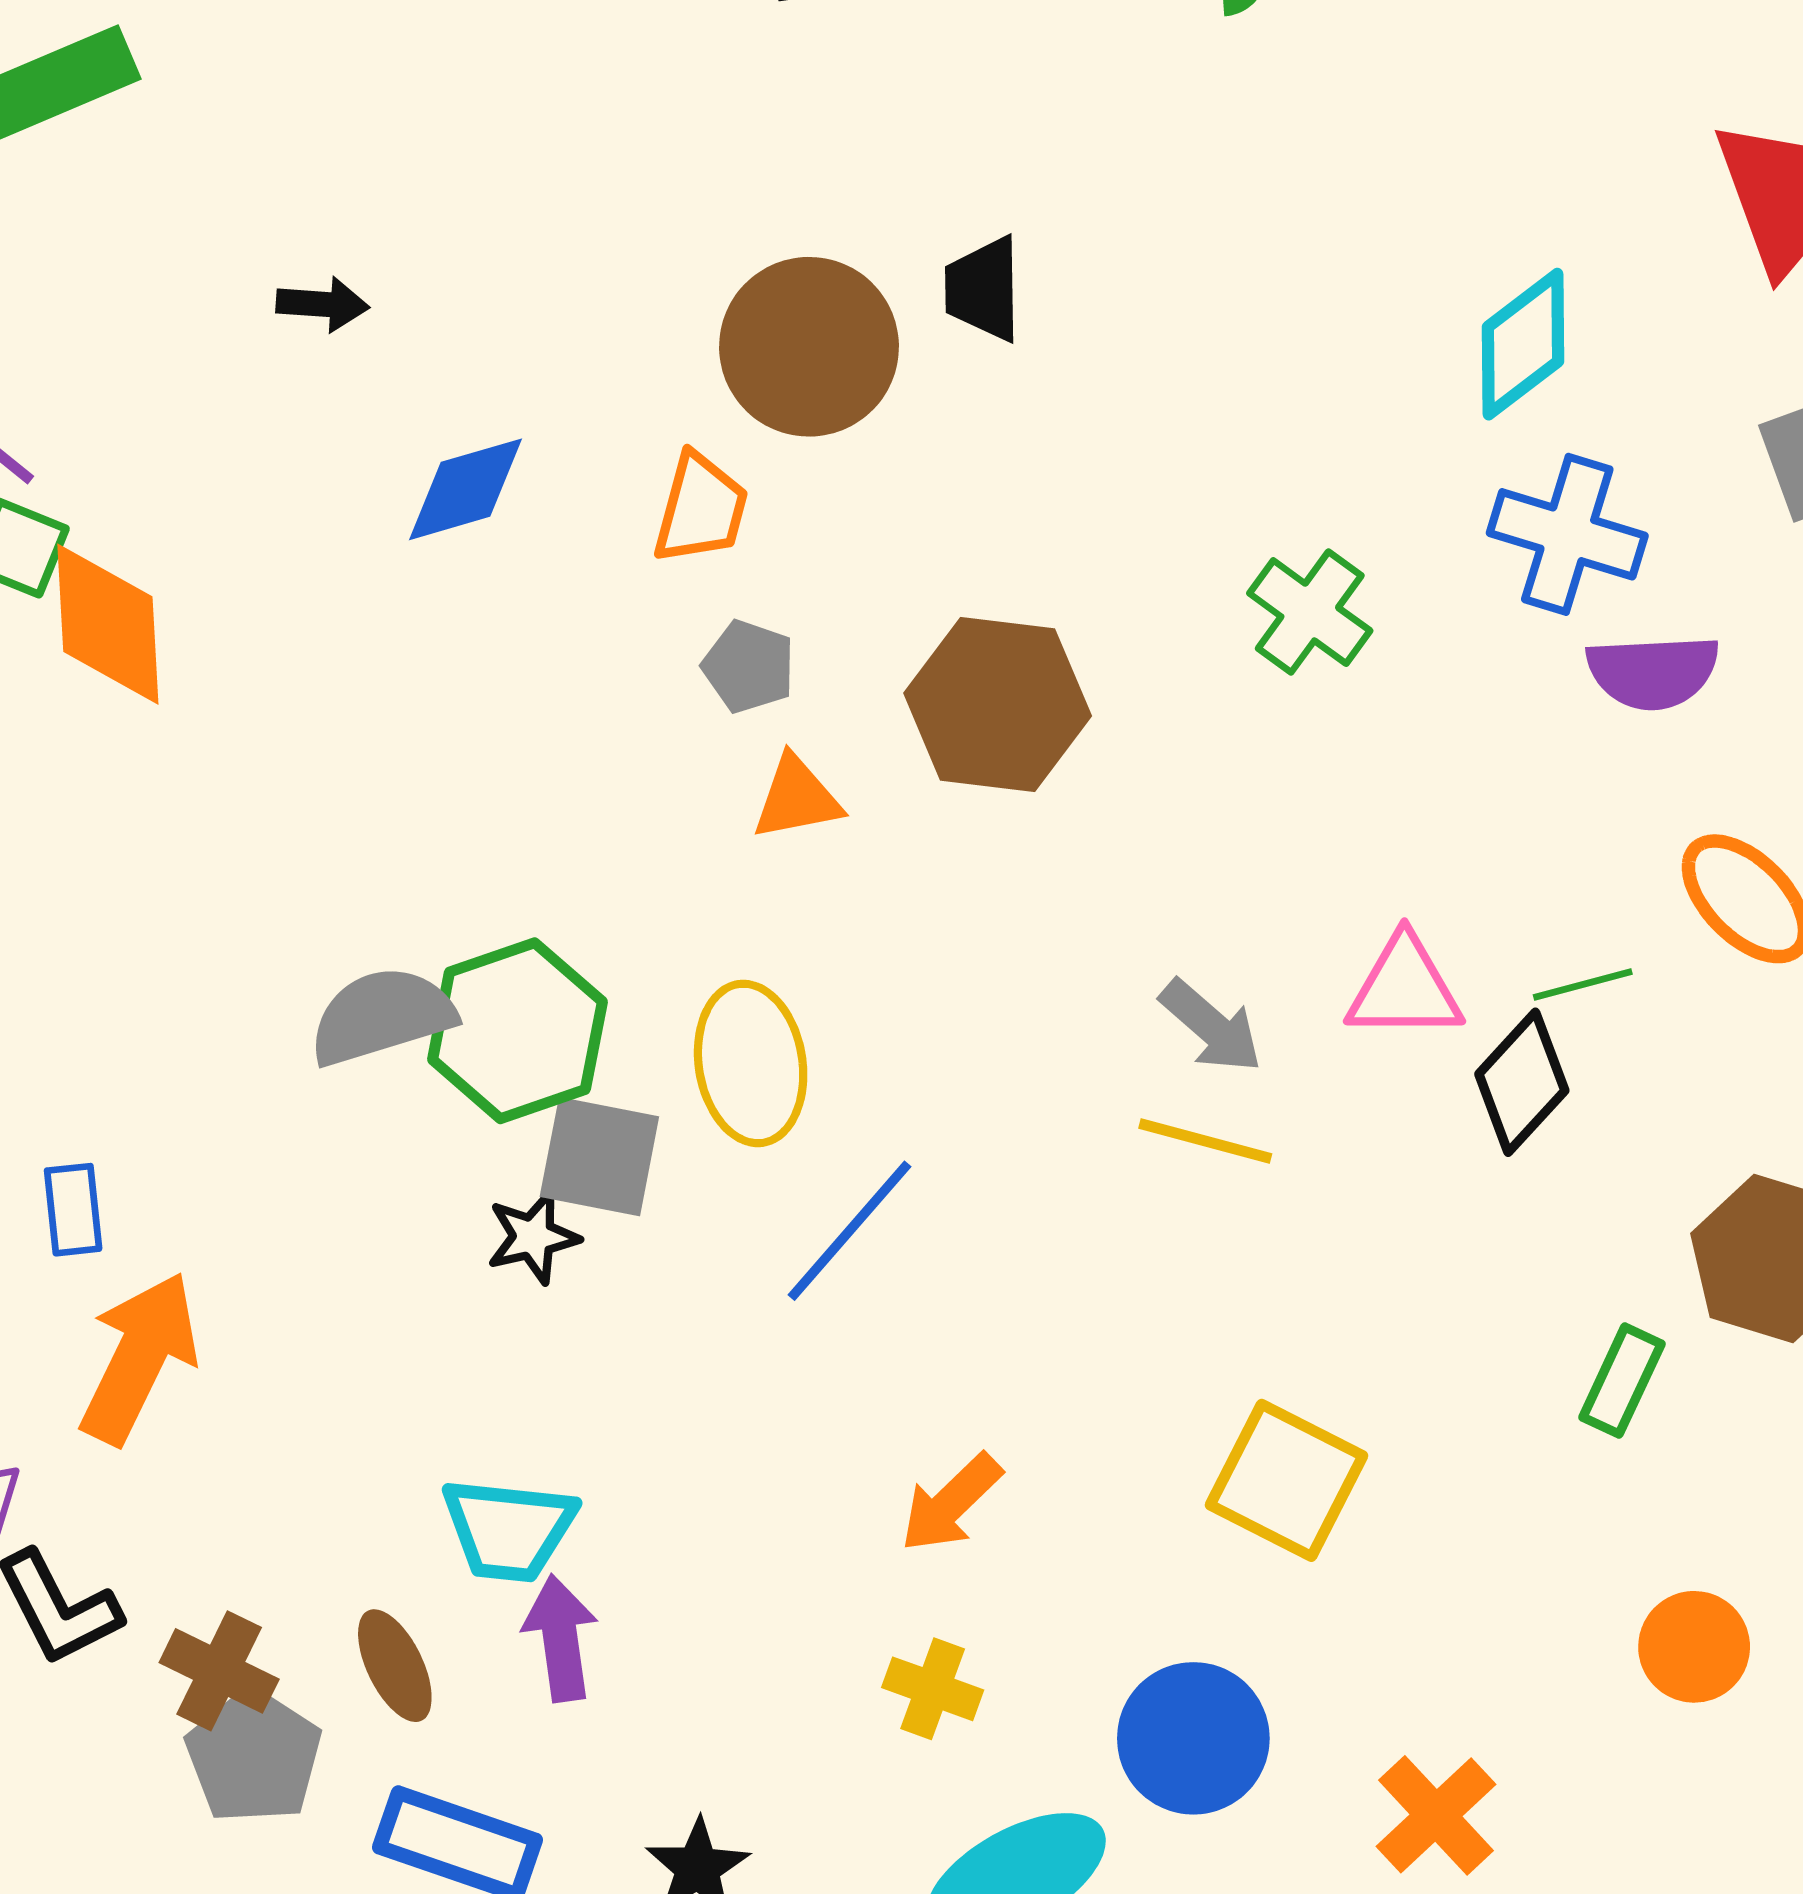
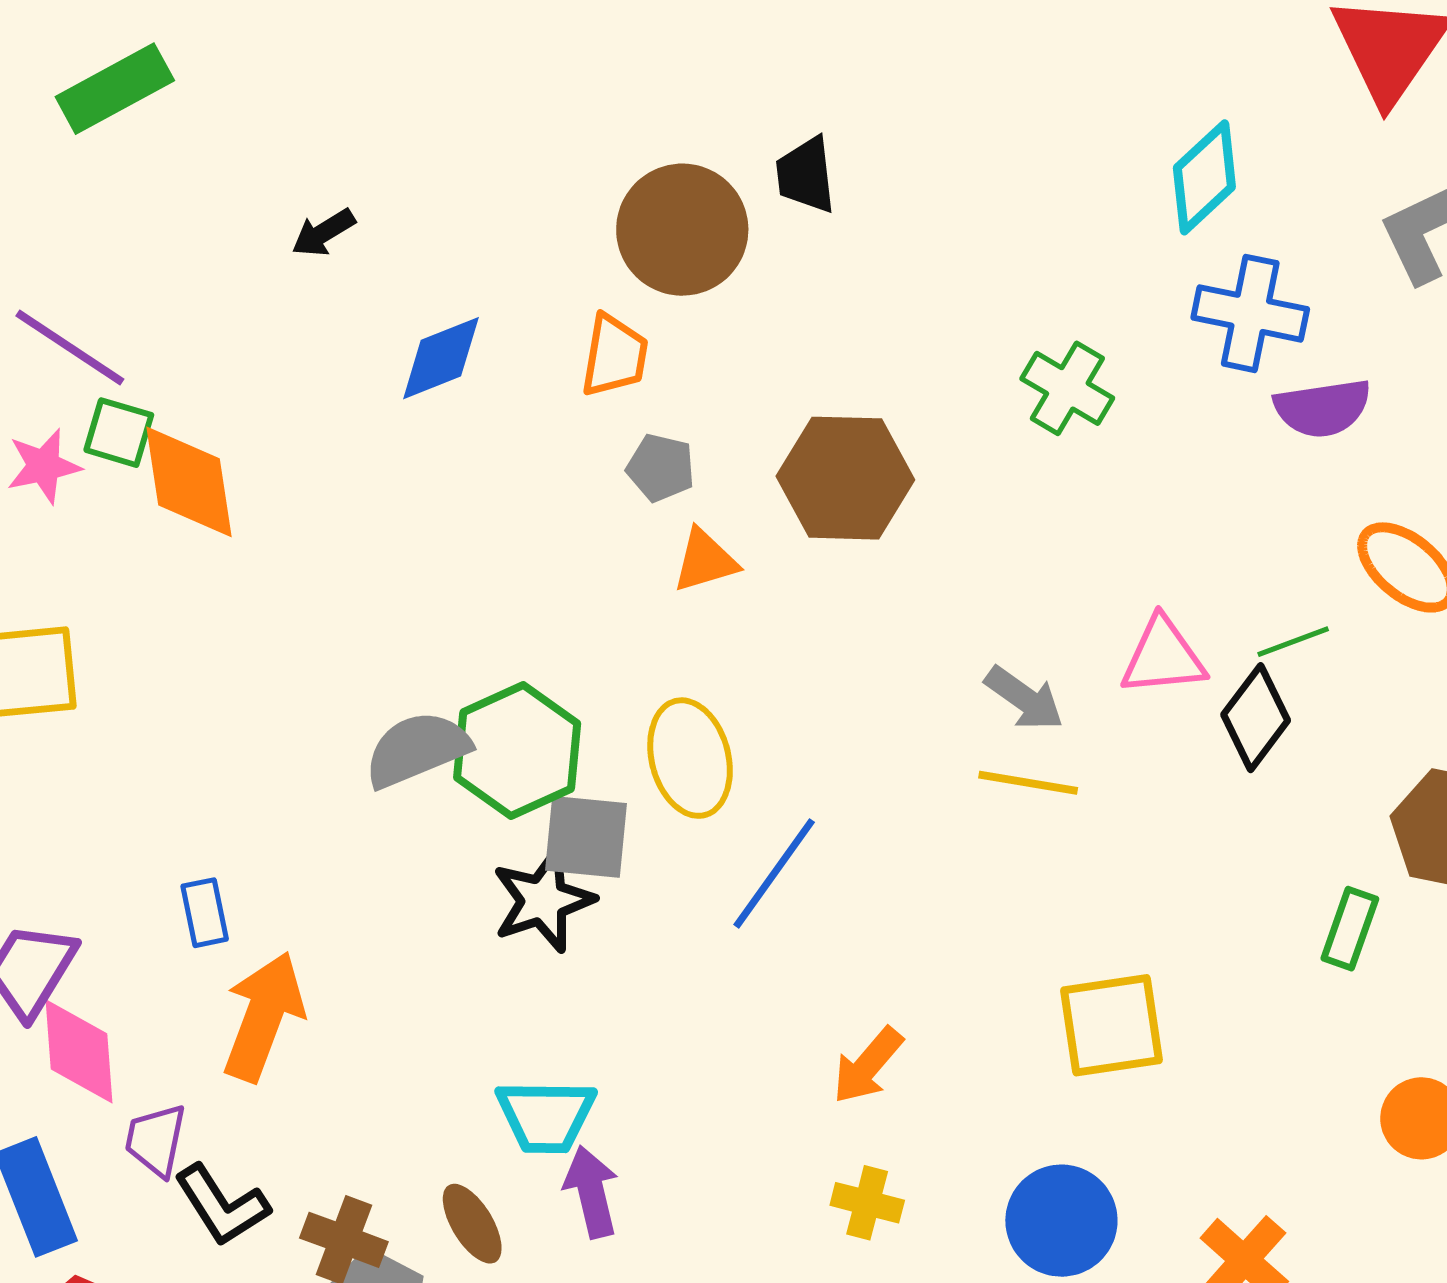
black arrow: (323, 304) -> (323, 233), turned 150
black star: (533, 1237) -> (543, 900), size x1.5
yellow square: (1287, 1480) -> (1111, 1025), turned -30

